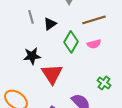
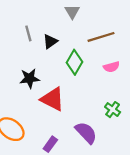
pink semicircle: (94, 44) -> (111, 67), moved
red triangle: (52, 74) -> (53, 99), turned -30

